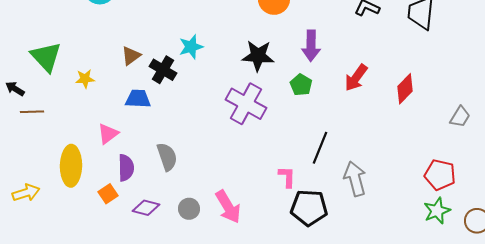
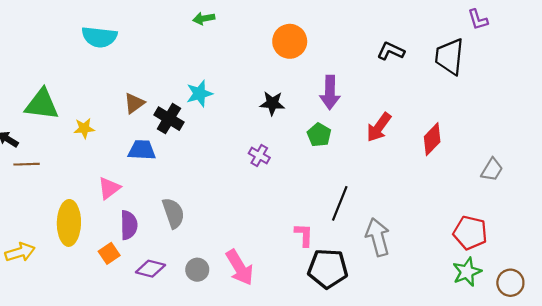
black star: (258, 56) -> (272, 103), size x0.7
green triangle: (46, 57) -> (42, 104), turned -40
purple cross: (246, 104) -> (259, 156), size x0.5

